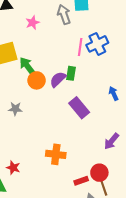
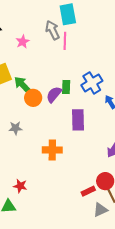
blue cross: (97, 44) -> (92, 83), moved
pink line: (80, 47) -> (65, 41), moved
purple rectangle: (79, 108) -> (78, 120), turned 45
orange cross: (56, 154) -> (52, 150), moved

